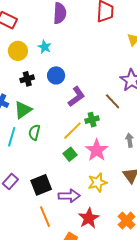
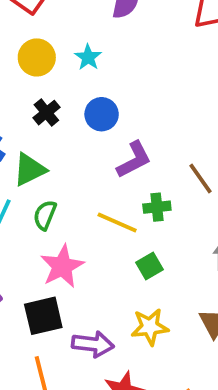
black cross: (27, 79) -> (46, 113), turned -32
yellow line: (72, 131) -> (117, 222), turned 60
pink star: (97, 150) -> (62, 266), moved
green square: (70, 154) -> (150, 266), moved

